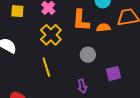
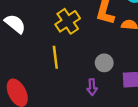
gray circle: (88, 55) -> (104, 63), moved

